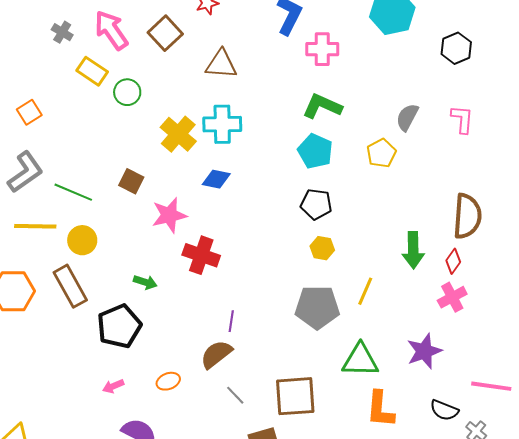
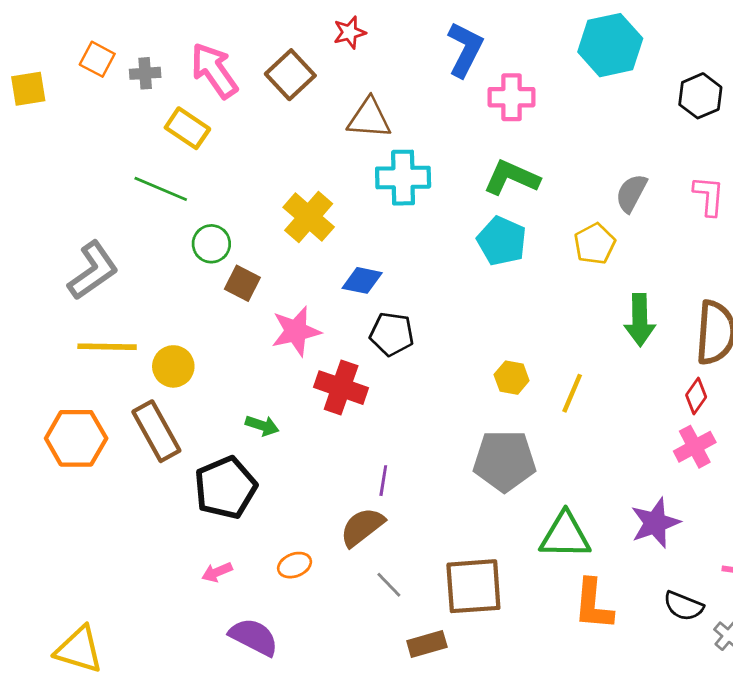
gray cross: (62, 32) -> (145, 73), turned -35
green circle: (127, 92) -> (211, 244), moved
orange square: (29, 112) -> (97, 59), moved, turned -30
cyan cross: (222, 124) -> (403, 178), moved
green line: (73, 192) -> (161, 189), moved
black pentagon: (316, 204) -> (392, 334), moved
green arrow: (413, 250) -> (640, 320), moved
yellow line: (365, 291) -> (572, 393), moved

